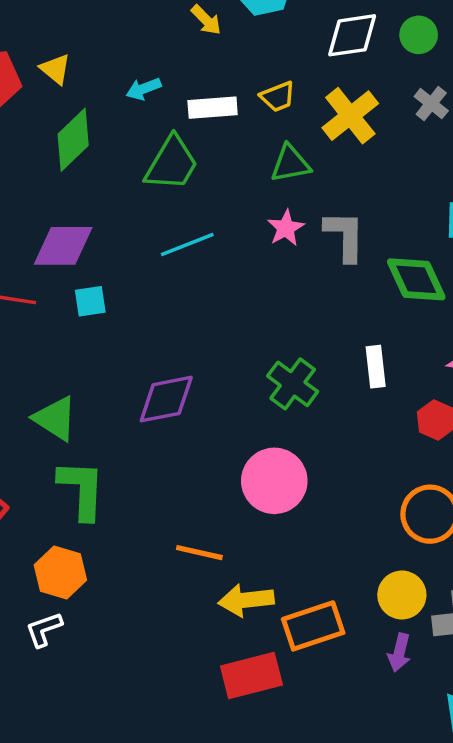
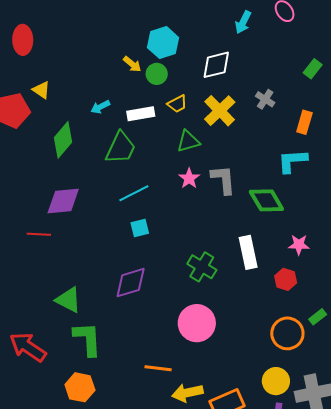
green circle: (419, 35) -> (157, 74), moved
yellow triangle: (55, 69) -> (41, 90), moved
cyan square: (90, 301) -> (140, 228), moved
white rectangle: (376, 367) -> (248, 252), size x1.4

